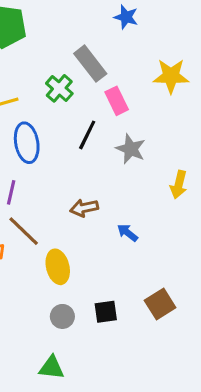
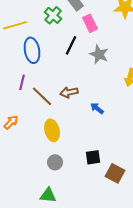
brown line: (24, 231) -> (42, 96), moved
brown square: (160, 304) -> (115, 173), moved, turned -30
black square: (106, 312) -> (93, 157), moved

